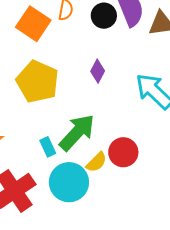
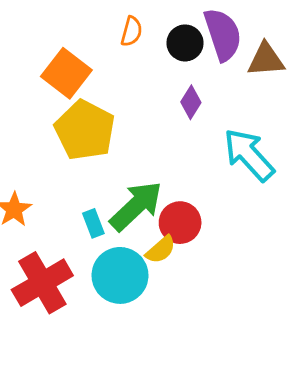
orange square: (33, 24) -> (66, 73), moved
purple diamond: (98, 71) -> (191, 102), moved
red circle: (123, 152) -> (180, 223), moved

